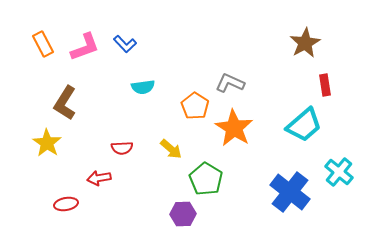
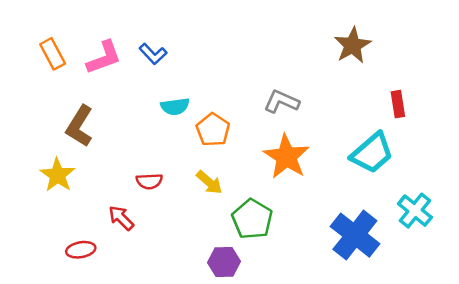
brown star: (305, 43) -> (353, 45), moved
orange pentagon: (195, 106) -> (213, 130), moved
red arrow: (99, 178) -> (121, 218), turned 55

